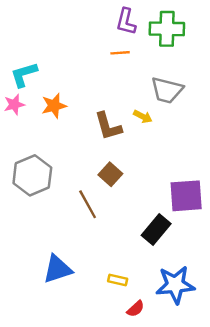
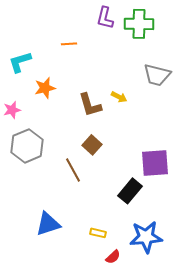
orange line: (120, 53) -> (69, 44), moved
gray trapezoid: (167, 90) -> (157, 75), moved
pink star: (14, 105) -> (12, 110), moved

